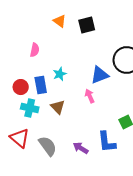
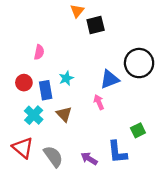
orange triangle: (60, 21) -> (77, 11), moved, turned 32
red circle: (21, 87) -> (24, 83), moved
cyan cross: (30, 108) -> (34, 115), turned 30

